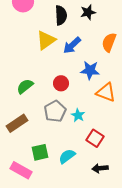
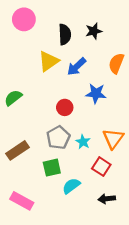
green semicircle: (25, 86) -> (13, 98), moved
orange triangle: (106, 92) -> (113, 139), moved, turned 45
green square: (40, 152) -> (52, 168), moved

